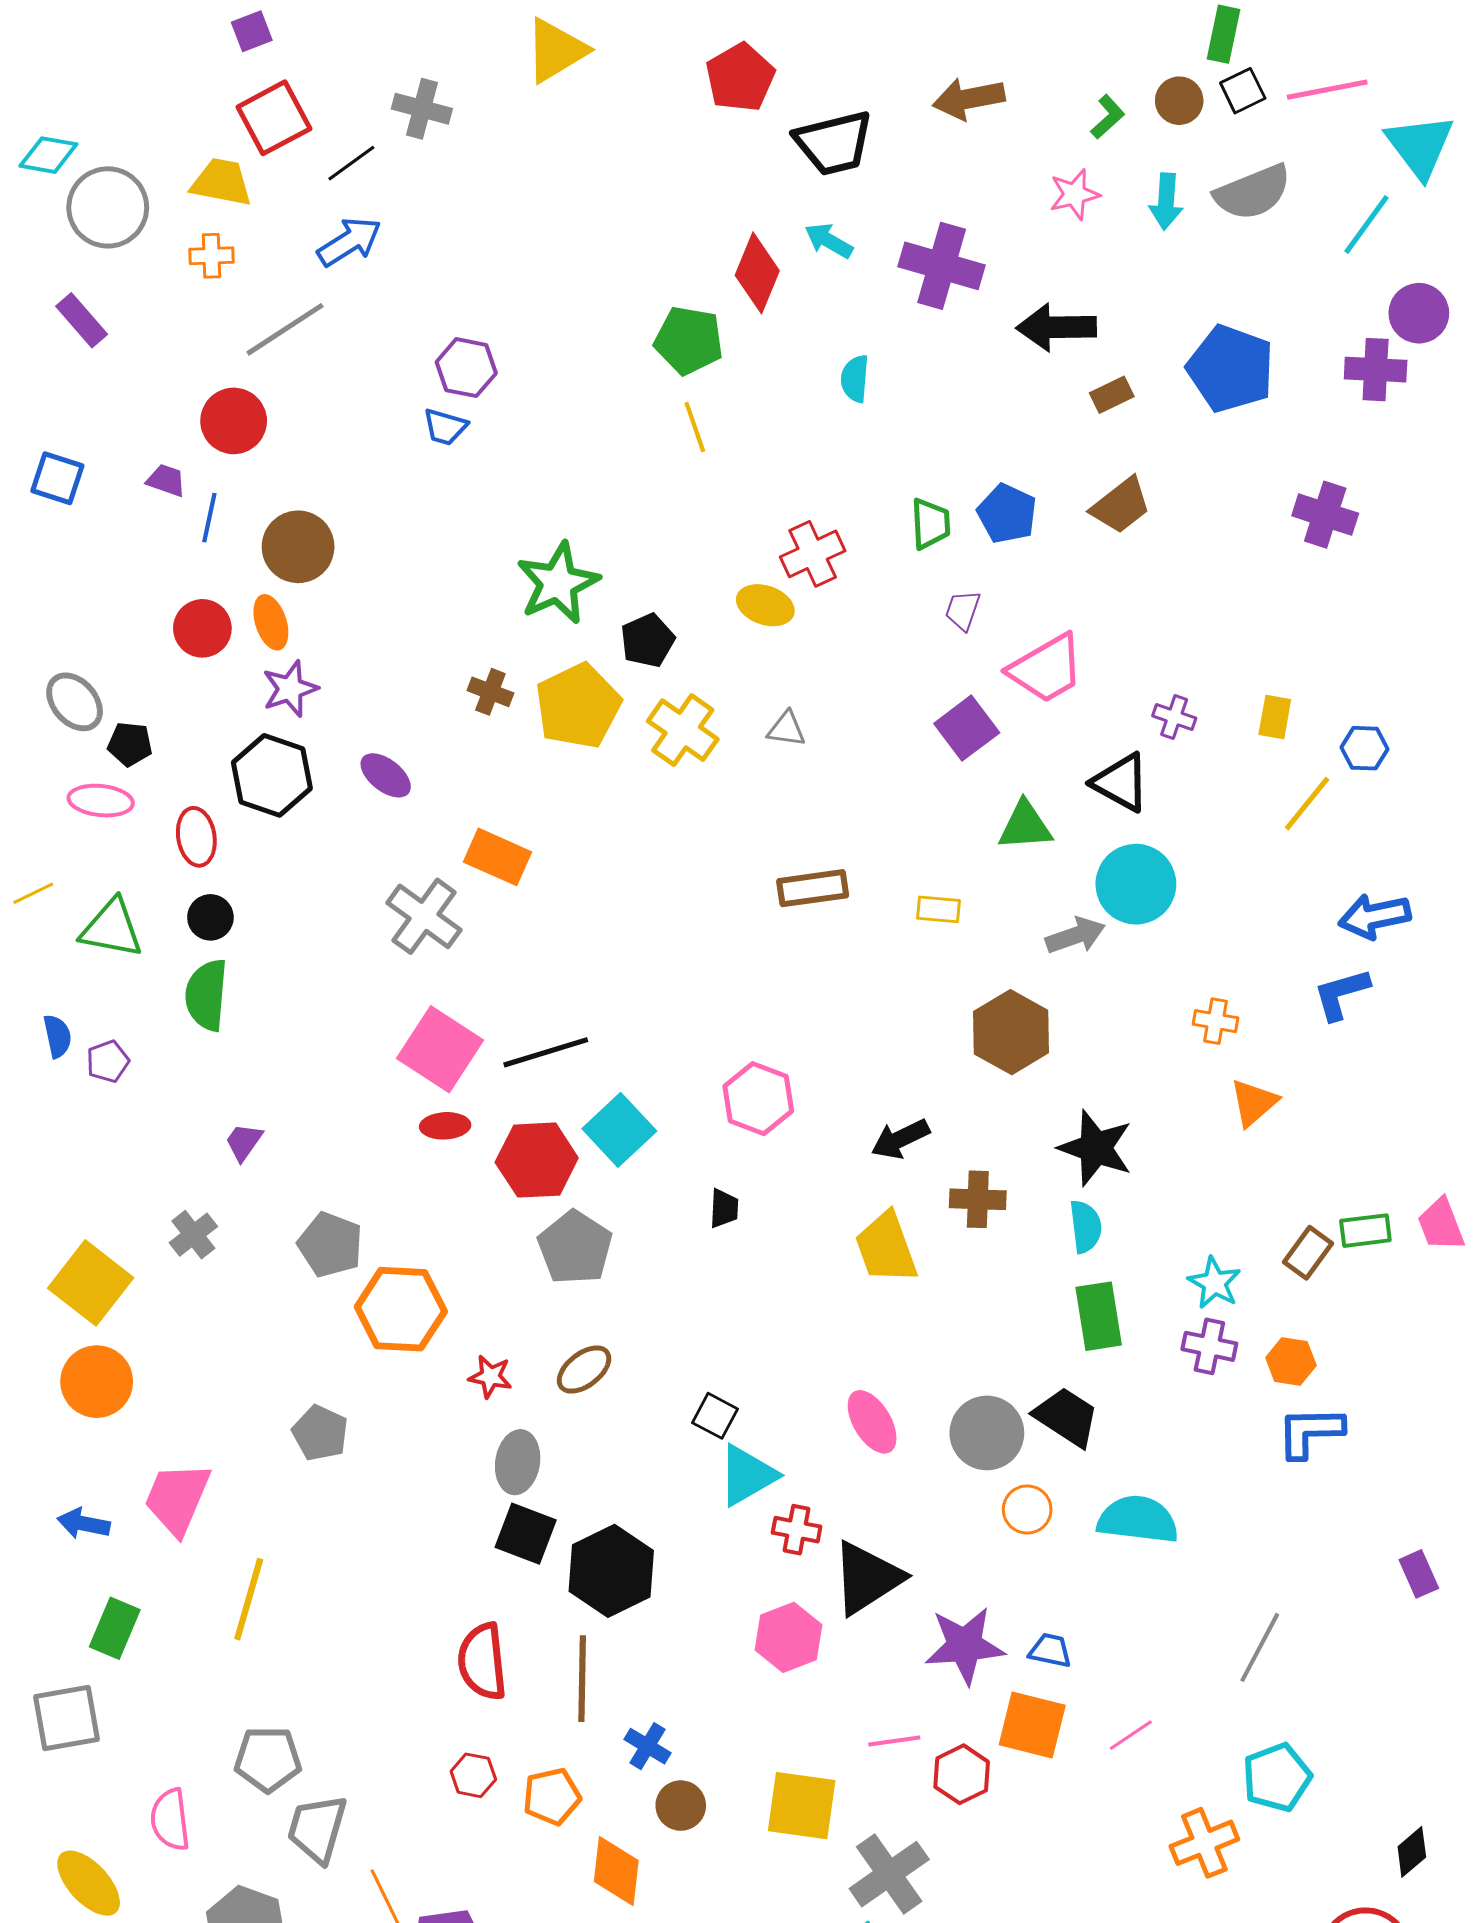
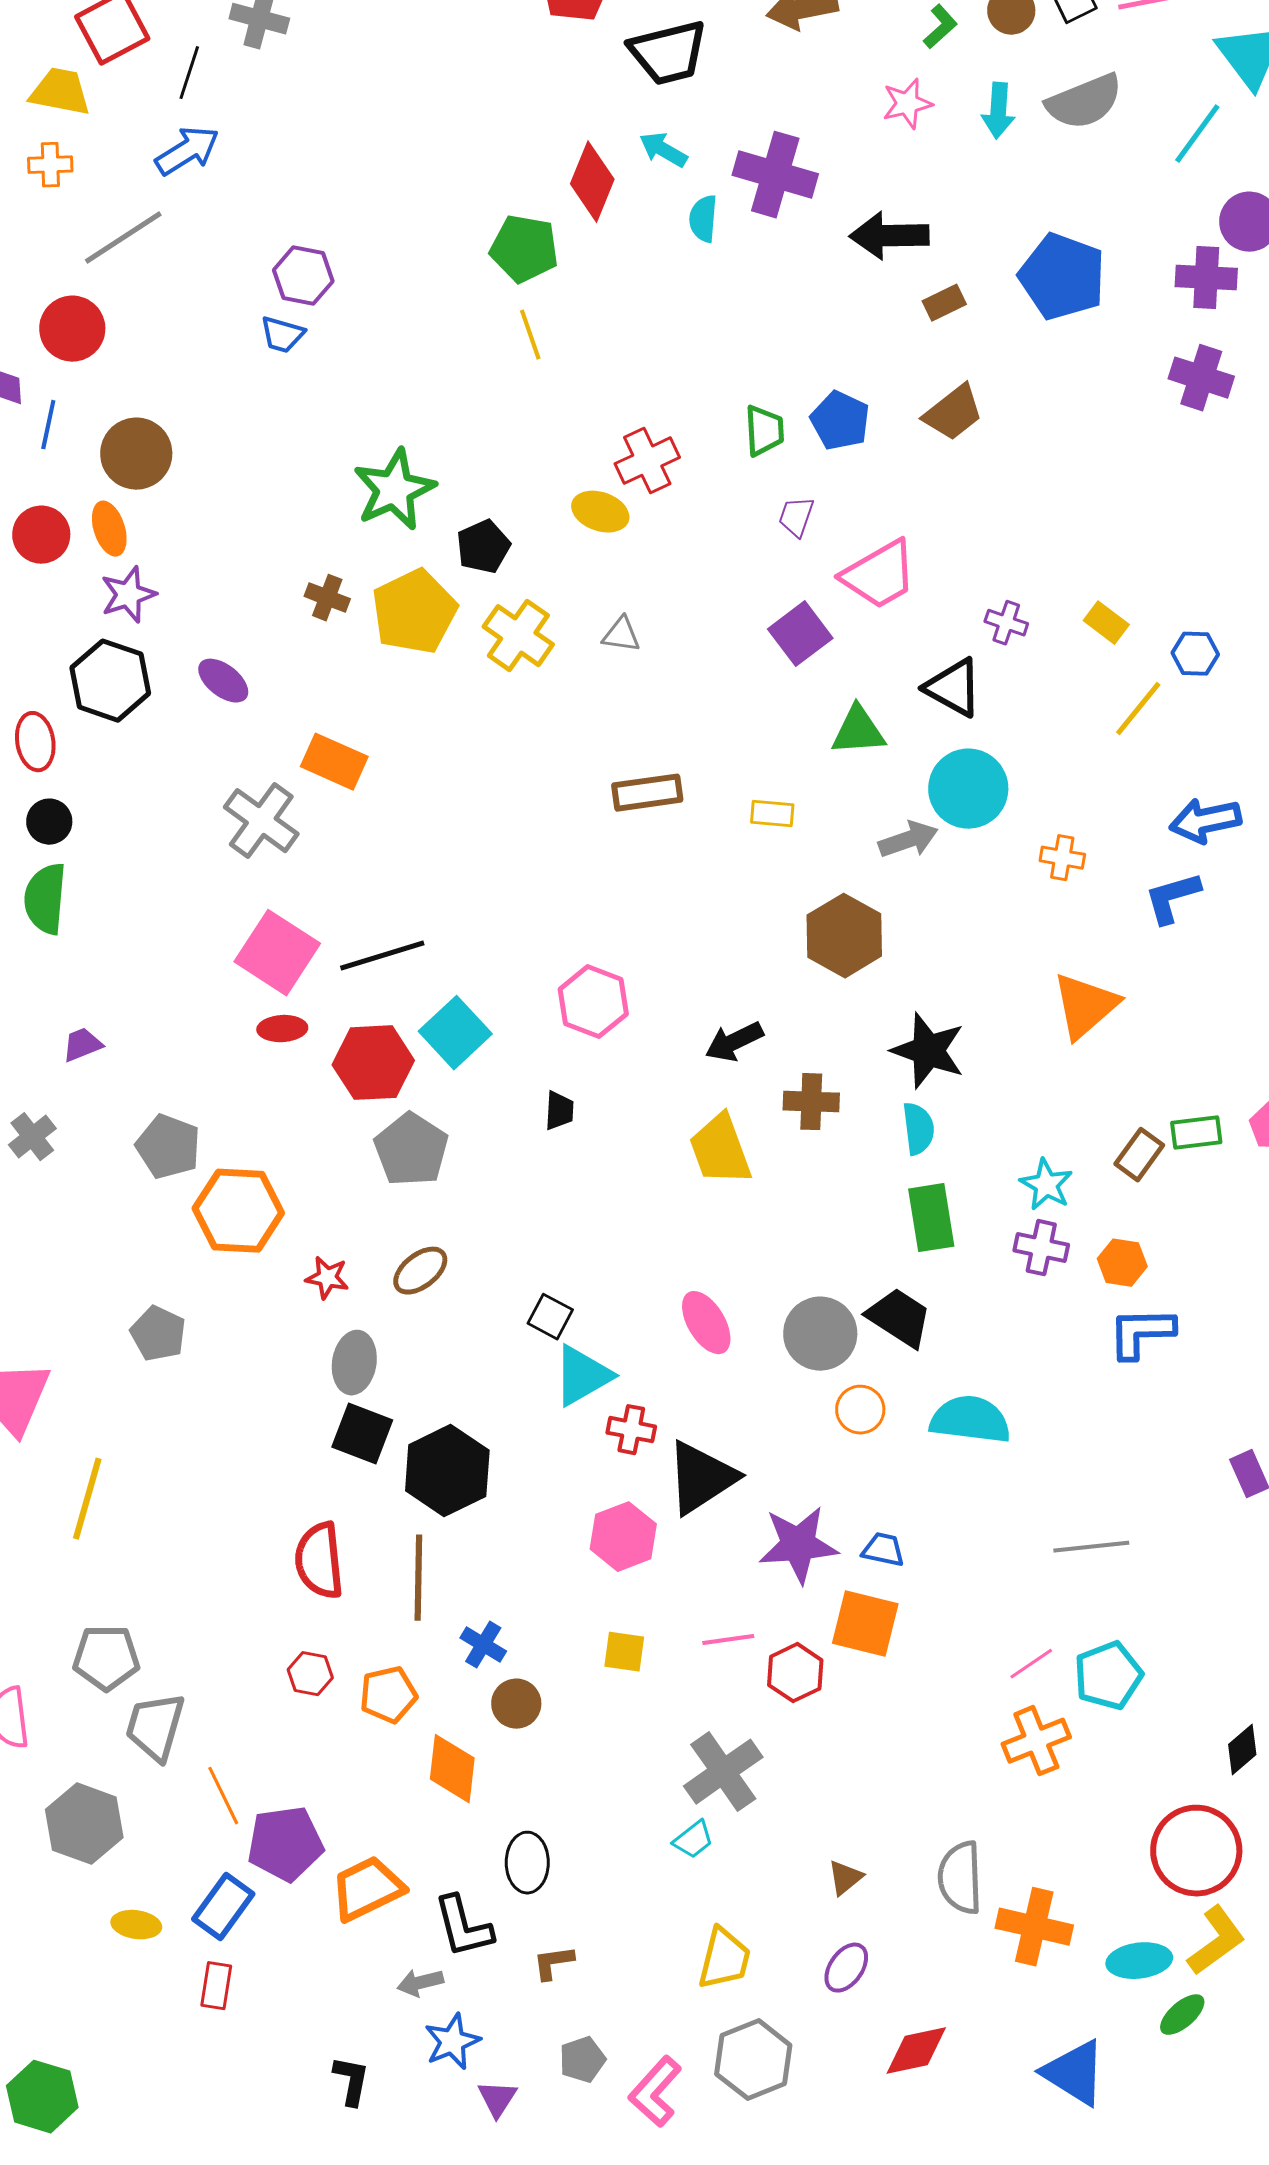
black line: (351, 163) -> (189, 73), turned -36
cyan semicircle: (855, 379) -> (703, 219), moved
purple cross: (1325, 515) -> (1201, 378), moved
yellow rectangle: (1275, 717) -> (1106, 623), turned -63
orange cross: (1215, 1021) -> (1062, 858), moved
orange triangle: (1254, 1103) -> (1085, 1006), size x1.4
purple trapezoid: (244, 1142) -> (82, 1045), turned 33
gray line: (1260, 1647) -> (1091, 1547), turned 56
pink line: (1131, 1735) -> (1031, 1664), moved
yellow square: (802, 1806) -> (624, 1652), moved, size x0.6

